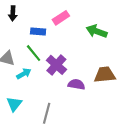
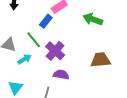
blue rectangle: (38, 32) -> (46, 21), moved, turned -56
purple semicircle: (76, 84) -> (61, 75), moved

